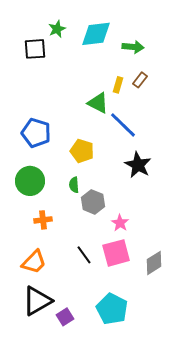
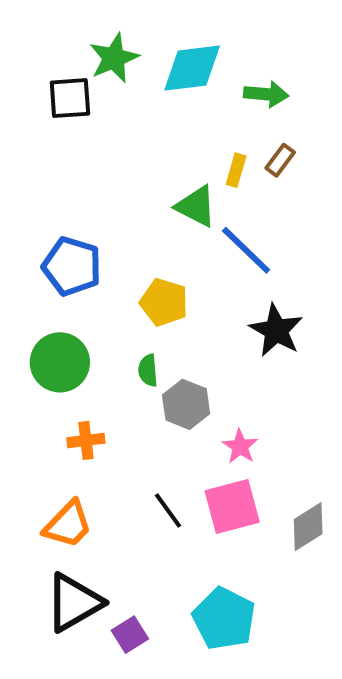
green star: (57, 29) -> (114, 58), size x1.4

